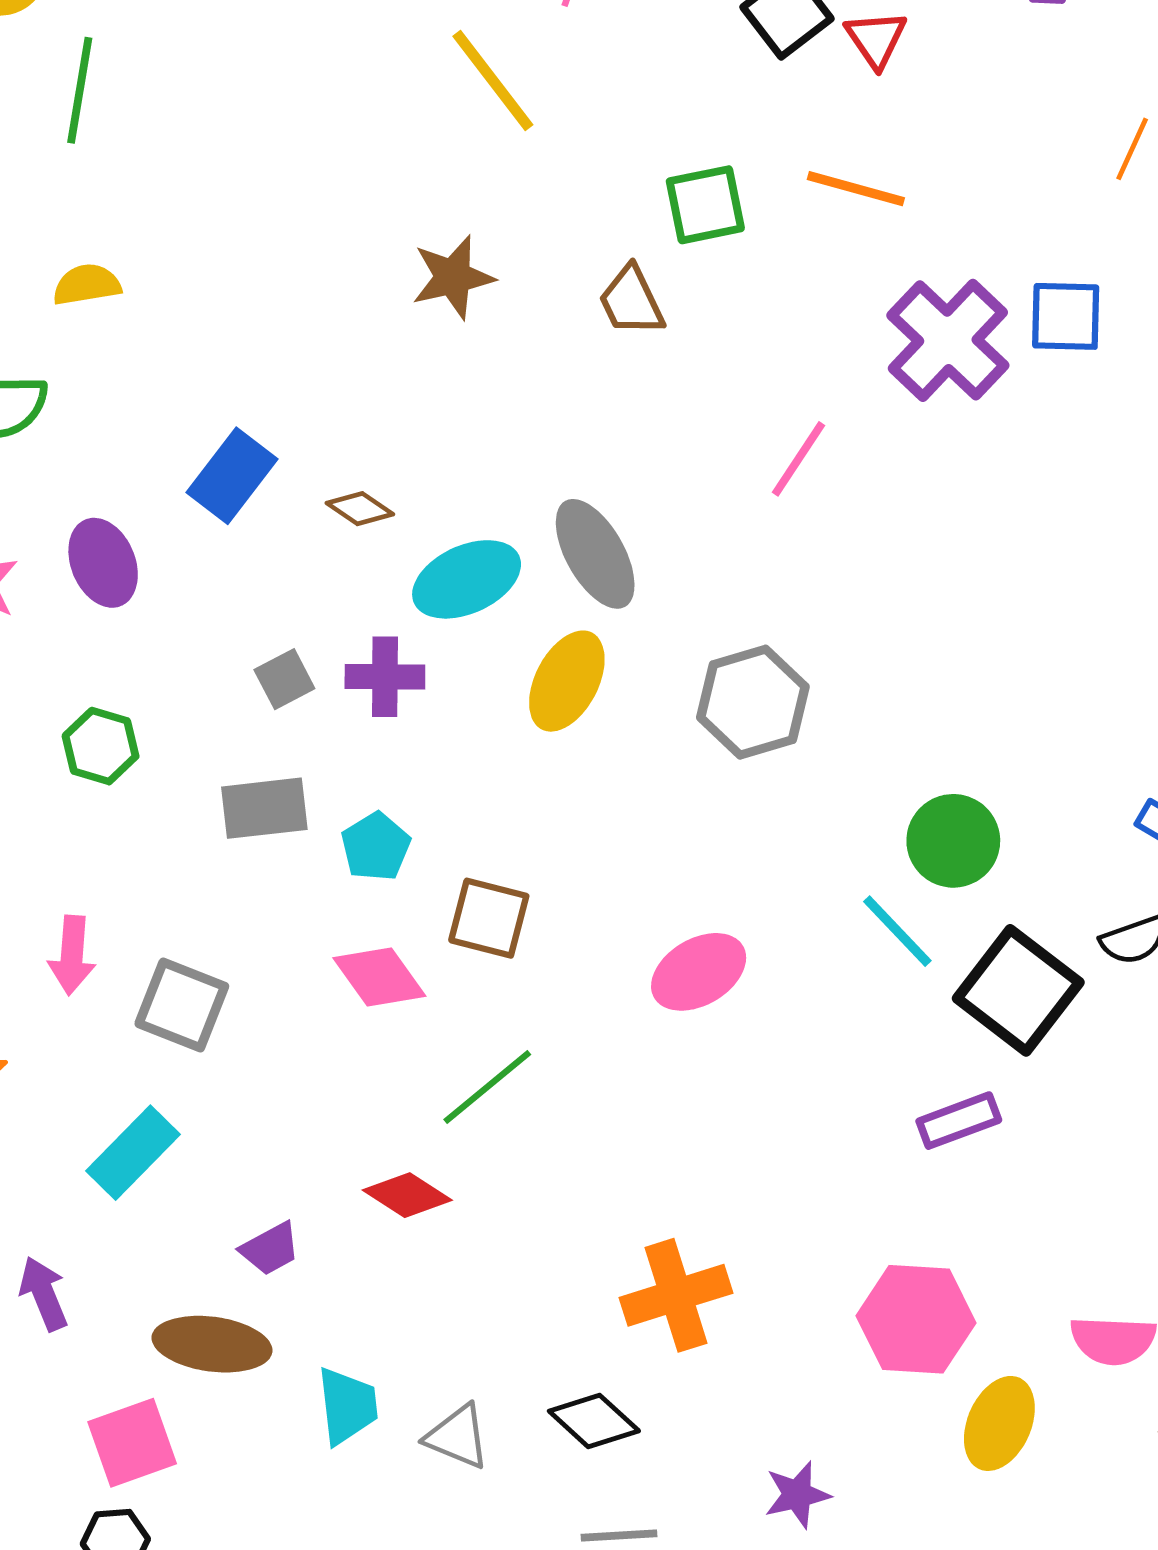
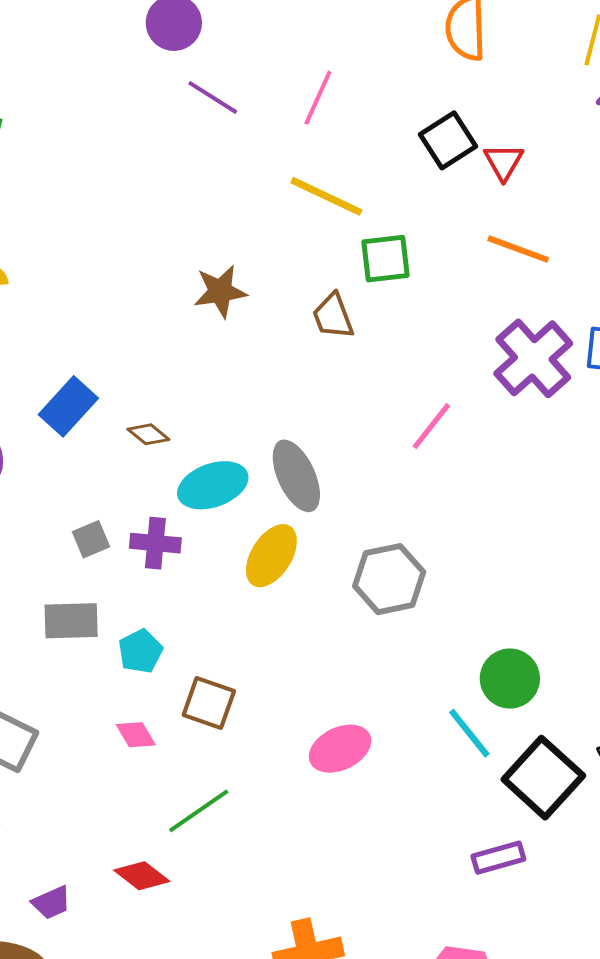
yellow line: (493, 81) -> (326, 196), moved, turned -32
orange line: (856, 189) -> (518, 249), moved
pink diamond: (379, 977) -> (136, 735), size x0.7

